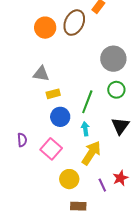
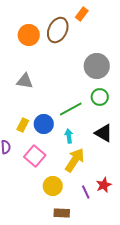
yellow rectangle: (53, 94) -> (23, 125), moved, turned -48
green line: (87, 102) -> (71, 109), turned 40
black triangle: (120, 126) -> (104, 133), turned -36

